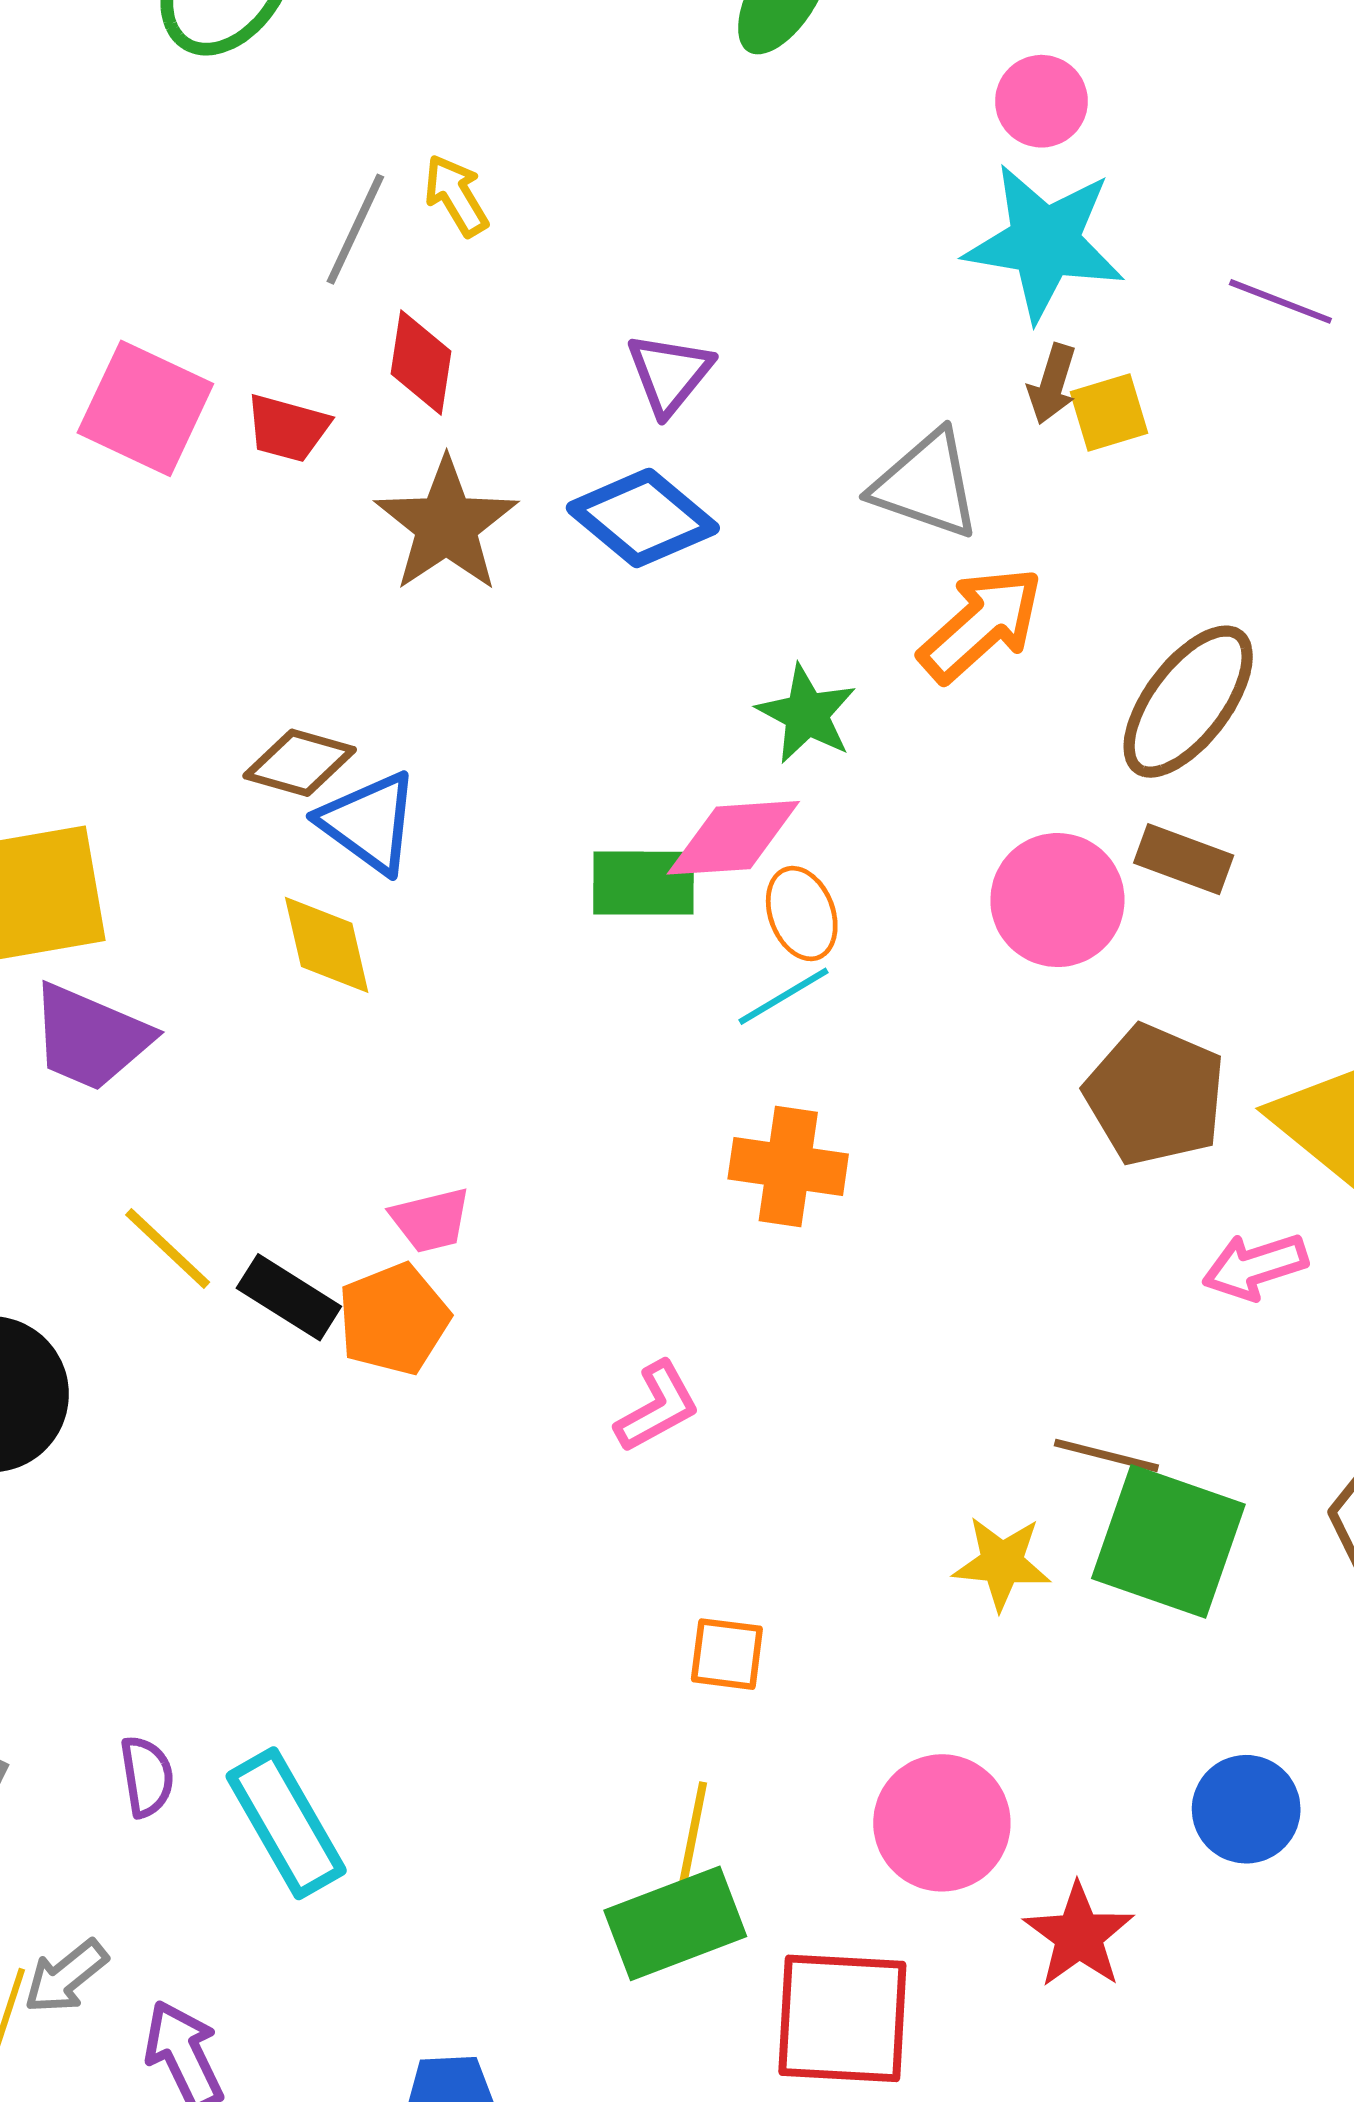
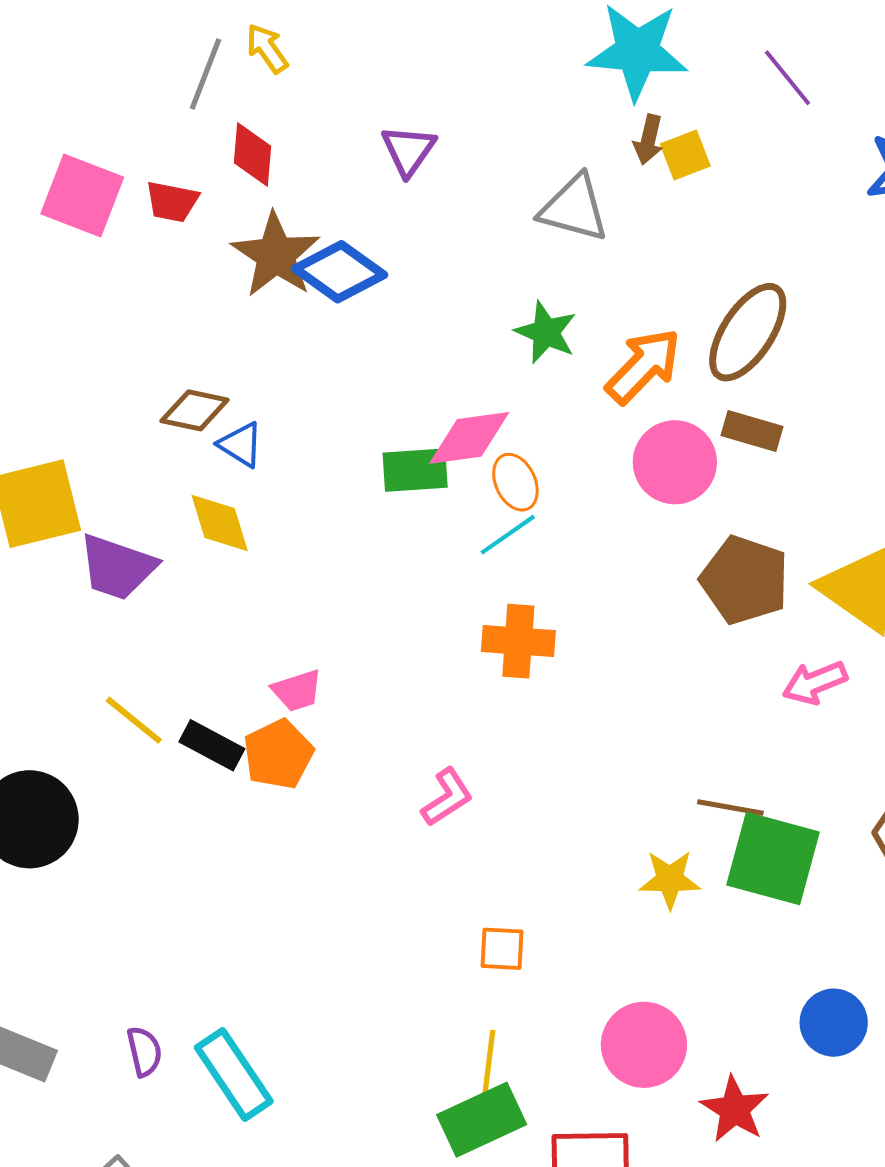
purple line: (1280, 301) -> (787, 78), turned 34
blue diamond: (643, 518) -> (339, 272), moved
orange arrow: (981, 624) -> (643, 366), moved
green star: (807, 714) -> (546, 332), moved
blue triangle: (369, 822) -> (241, 445), size x0.7
purple trapezoid: (90, 1037) -> (117, 567), moved

